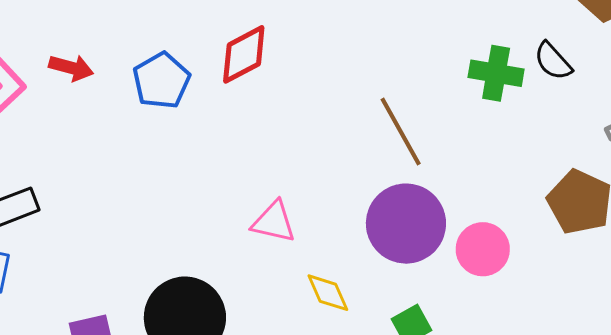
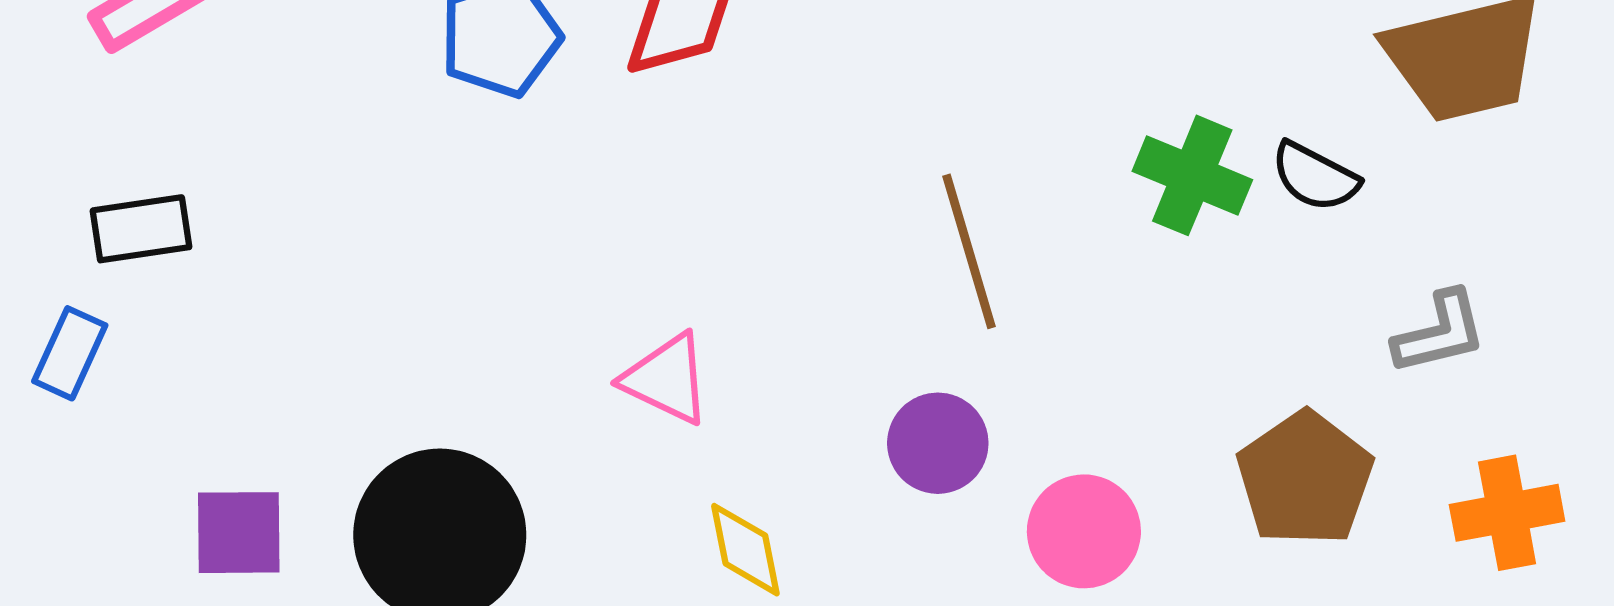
black semicircle: (553, 61) -> (1315, 177), turned -33
purple circle: (406, 224) -> (938, 443), size x0.6

